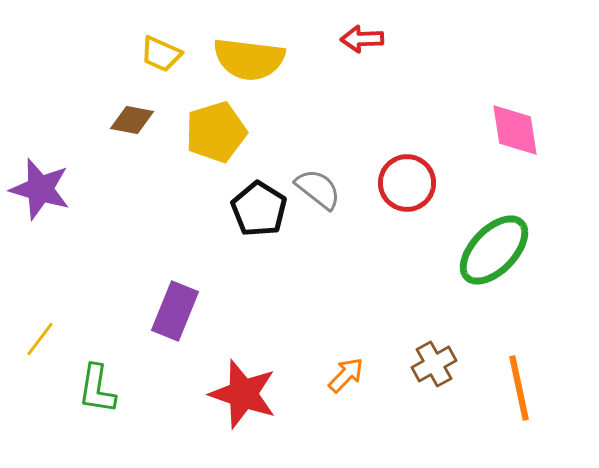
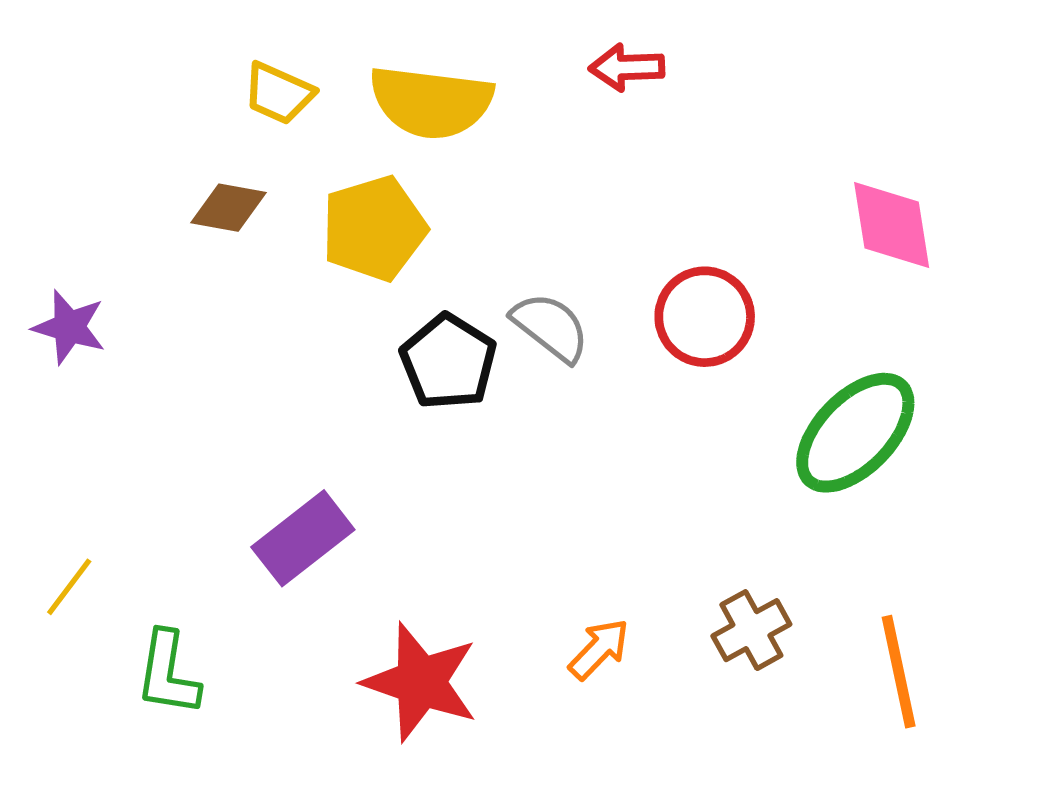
purple star: (40, 189) -> (69, 327), size x0.7
purple rectangle: (175, 311) -> (303, 538), turned 30

